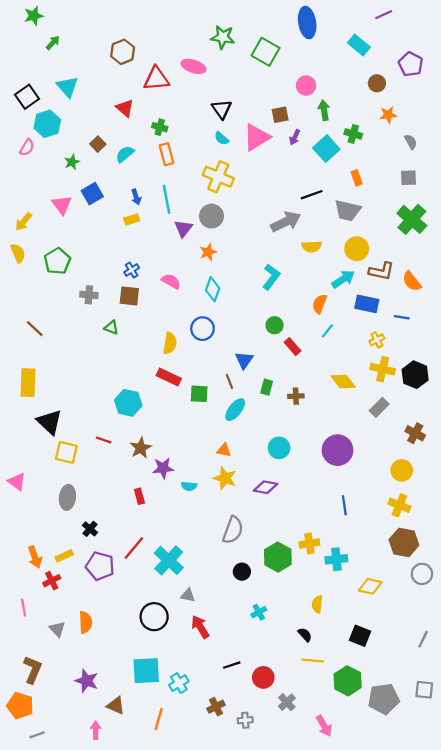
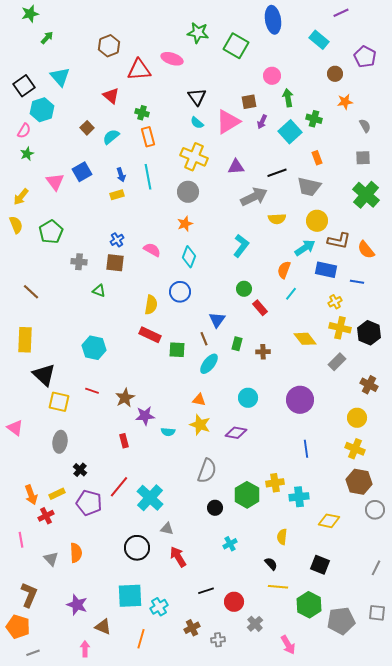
green star: (72, 162) -> (27, 154), moved
purple triangle: (183, 228) -> (236, 167), moved, turned 48
cyan hexagon: (128, 403) -> (94, 348), moved

